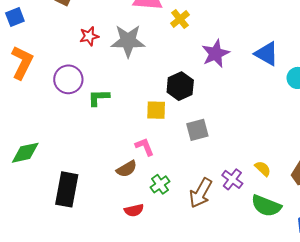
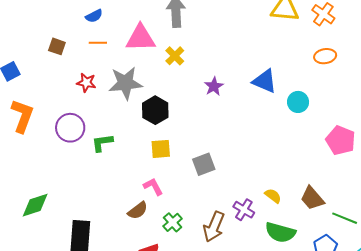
red star: (89, 36) -> (86, 83), turned 30
purple star: (216, 54) -> (214, 86), size x0.7
black hexagon: (180, 86) -> (155, 110), moved

